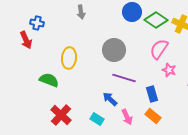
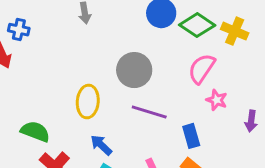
yellow ellipse: (69, 58) -> (88, 102), moved
green semicircle: (49, 80) -> (35, 131), moved
blue arrow: (110, 99) -> (101, 145), moved

